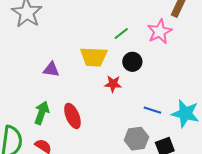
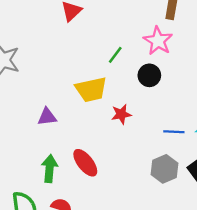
black circle: (132, 62) -> (149, 75), moved

